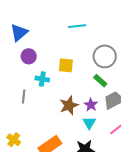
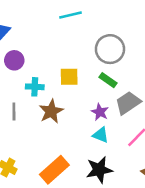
yellow square: (66, 65) -> (69, 77), moved
brown star: (69, 105) -> (51, 111), moved
cyan triangle: (89, 123) -> (101, 135), turned -32

